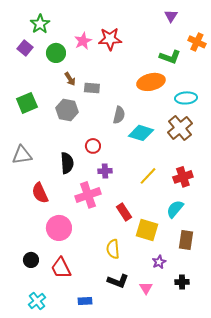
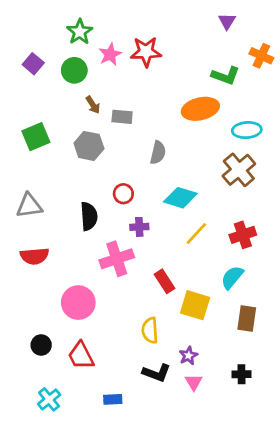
green star: (40, 24) -> (80, 32), moved
cyan diamond: (141, 133) -> (180, 198), moved
red semicircle: (40, 193) -> (34, 256), moved, turned -70
purple star: (159, 262) -> (188, 356), moved

